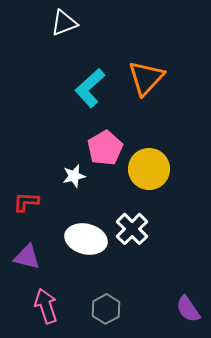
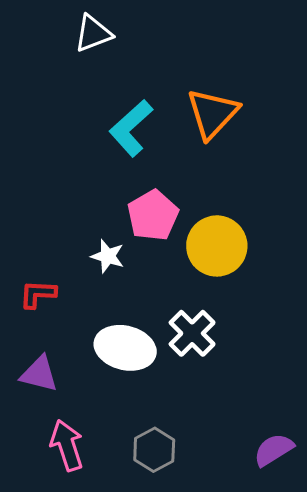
white star: (74, 176) -> (108, 256), turned 30
purple semicircle: (188, 309) -> (274, 450), turned 92

